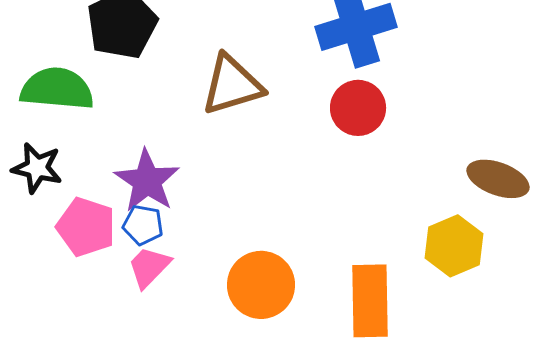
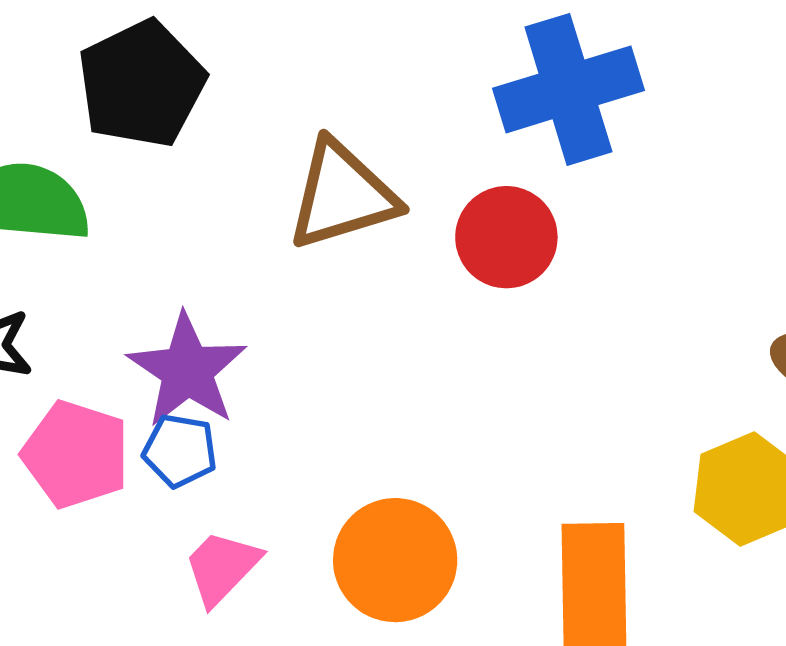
red circle: (358, 108) -> (506, 237), moved
pink trapezoid: (149, 267) -> (222, 567), moved

